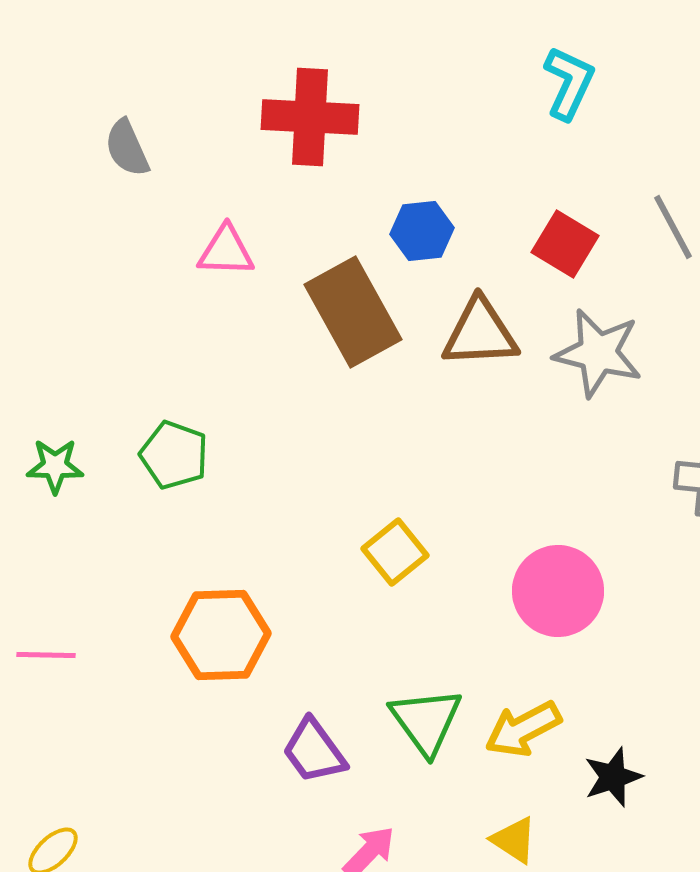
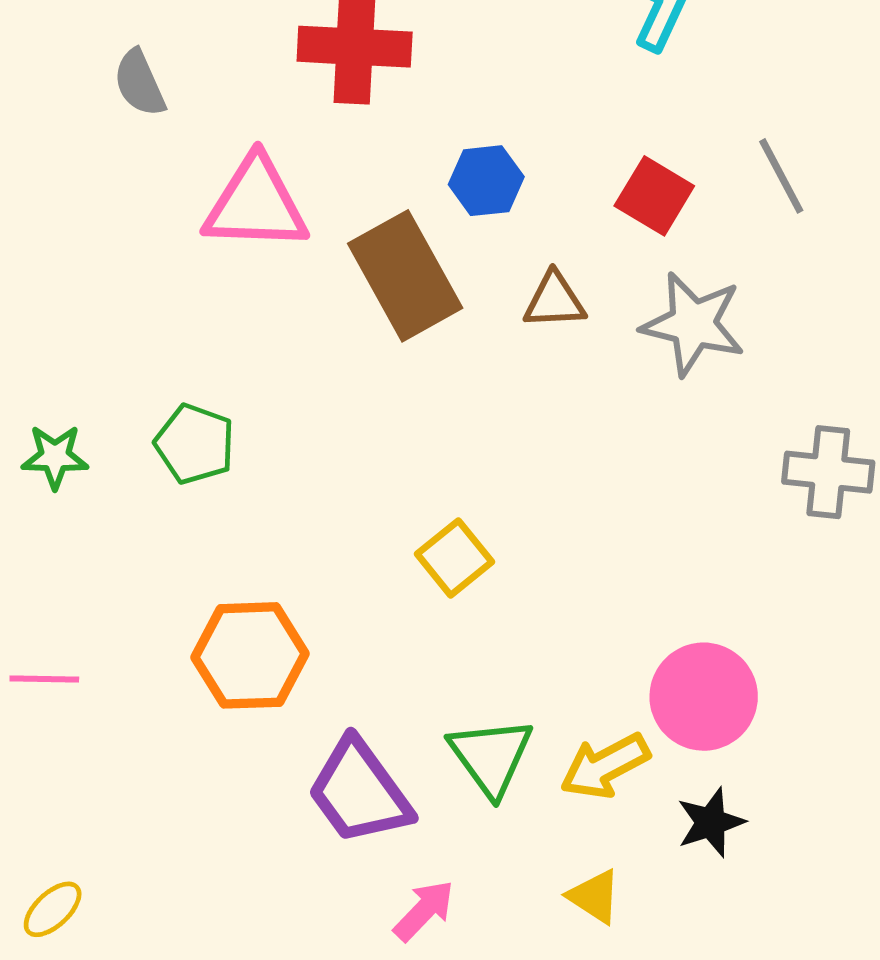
pink triangle: (226, 251) -> (256, 204), size x1.6
brown triangle: (480, 333) -> (554, 301), size x0.7
pink circle: (558, 591) -> (704, 697), moved
purple trapezoid: (314, 751) -> (359, 792), size x1.4

